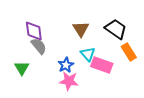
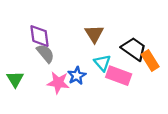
black trapezoid: (116, 29) -> (134, 49), moved
green triangle: (22, 68) -> (15, 79), moved
pink star: (69, 81) -> (58, 83), moved

